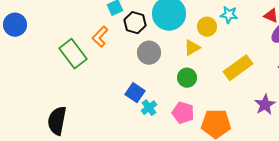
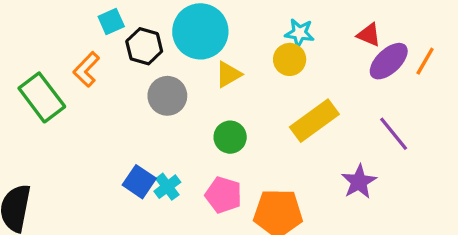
yellow circle: (207, 27) -> (290, 59), moved
yellow triangle: (192, 48) -> (228, 74), moved
blue square: (135, 93) -> (139, 182), moved

